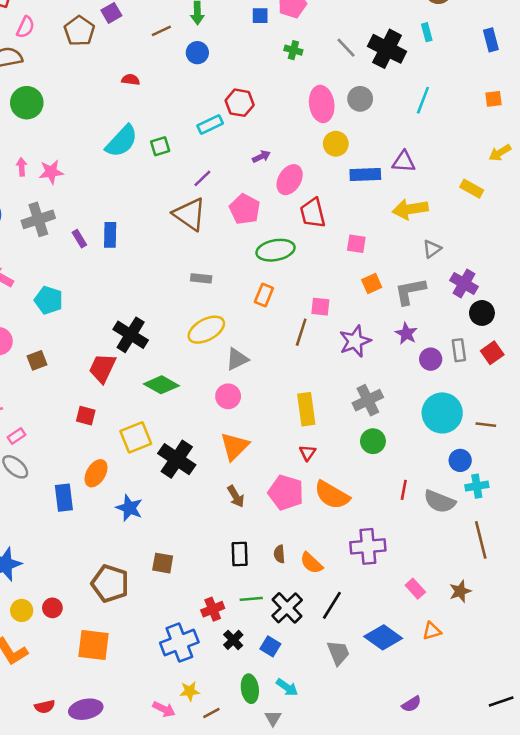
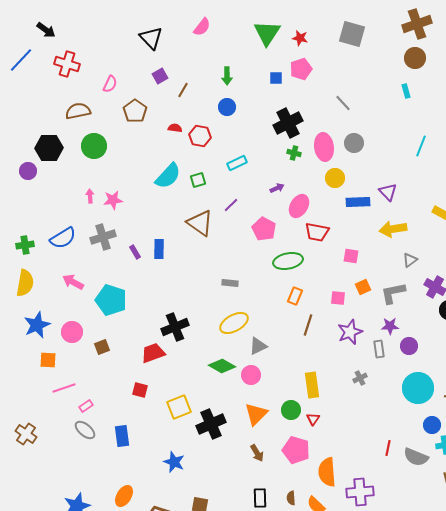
pink semicircle: (25, 27) -> (110, 84), moved
brown pentagon: (79, 31) -> (135, 111), moved
brown line: (161, 31) -> (183, 90), moved, turned -35
black cross: (387, 49) -> (288, 123), moved, turned 36
green cross: (293, 50) -> (294, 153), moved
cyan line: (423, 100) -> (421, 146), moved
red hexagon: (240, 103) -> (200, 136), moved
purple triangle: (404, 162) -> (388, 192), turned 42
red trapezoid: (313, 213) -> (317, 232), turned -65
brown triangle: (190, 214) -> (200, 223), moved
orange rectangle: (264, 295) -> (295, 296), moved
cyan pentagon: (49, 300) -> (111, 300), size x1.4
pink square: (320, 307) -> (338, 298), moved
purple star: (406, 333) -> (390, 326), turned -30
black cross: (131, 335) -> (175, 327), turned 36
gray rectangle: (459, 350) -> (379, 349), moved
red trapezoid: (102, 368) -> (153, 353), turned 45
green diamond: (161, 385) -> (222, 366), moved
gray cross: (368, 400) -> (360, 378), size x0.6
green circle: (373, 441) -> (291, 410), moved
black cross: (177, 459) -> (211, 424), turned 32
orange ellipse: (96, 473) -> (124, 496), moved
orange semicircle: (332, 495) -> (327, 472), moved, turned 56
blue rectangle: (64, 498) -> (122, 436), moved

